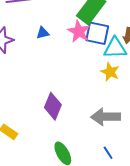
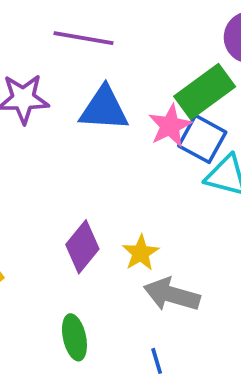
blue triangle: (43, 33) -> (104, 109), size x2.0
yellow star: (110, 72) -> (141, 253), moved

